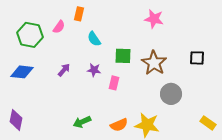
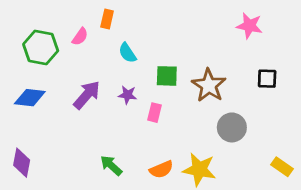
pink star: (154, 19) -> (249, 26), moved
purple arrow: (64, 70) -> (87, 95), size x1.6
green arrow: (82, 122) -> (111, 165), turned 66

